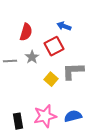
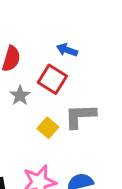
red square: (54, 46) -> (52, 79), turned -30

